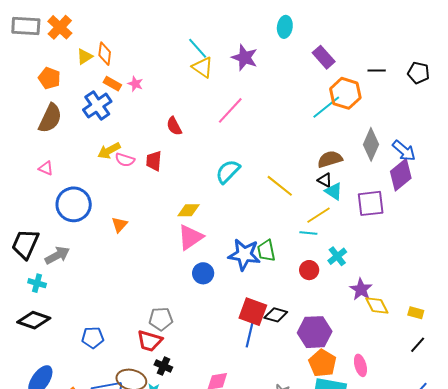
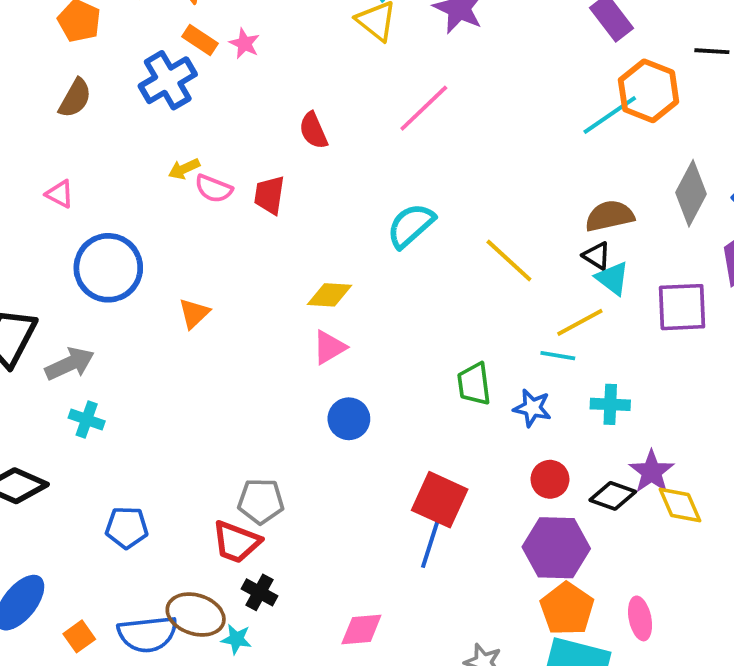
brown semicircle: (50, 118) -> (75, 98), size x0.7
yellow arrow: (109, 151) -> (184, 169), size x0.7
pink triangle: (190, 237) -> (329, 347), size x0.7
blue star: (244, 255) -> (532, 408), moved, size x0.6
cyan cross: (337, 256) -> (610, 404), turned 36
red circle: (309, 270) -> (550, 479), moved
cyan cross: (37, 283) -> (87, 419), moved
black diamond: (276, 315) -> (613, 496), moved

